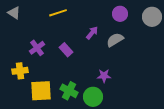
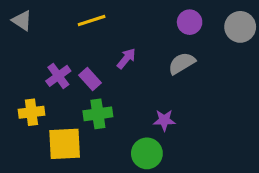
purple arrow: (92, 33) -> (126, 59), moved
purple rectangle: (66, 50) -> (90, 79), moved
green cross: (69, 91) -> (98, 114), moved, turned -36

